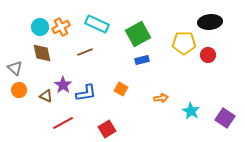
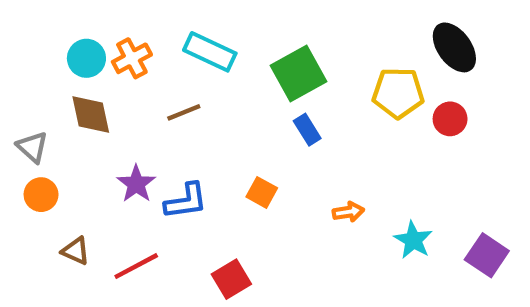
black ellipse: (210, 22) -> (454, 47), turned 60
blue rectangle: (142, 60) -> (307, 130), turned 72
brown triangle: (46, 96) -> (76, 251), moved

